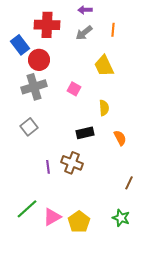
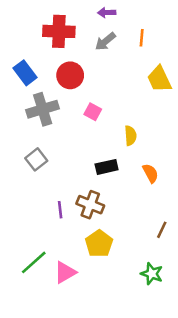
blue rectangle: (20, 45) -> (25, 73), moved
red circle: (39, 60) -> (70, 75), moved
yellow trapezoid: (104, 66) -> (159, 79), moved
yellow pentagon: (79, 222) -> (99, 244), moved

